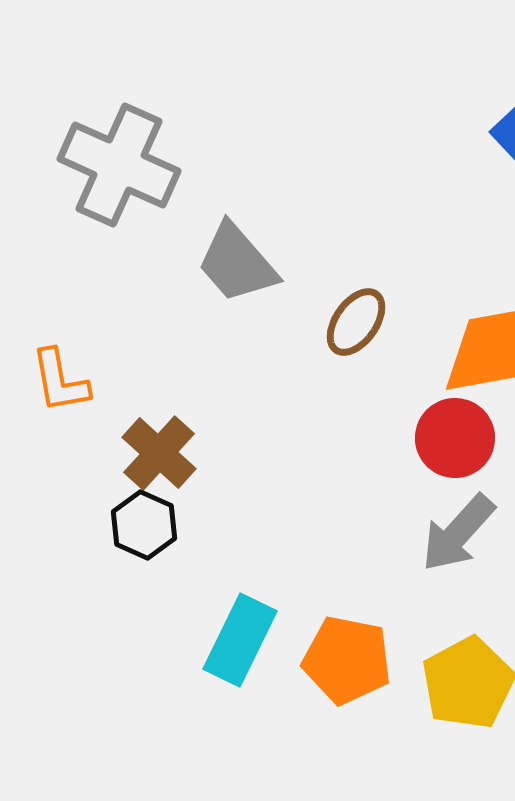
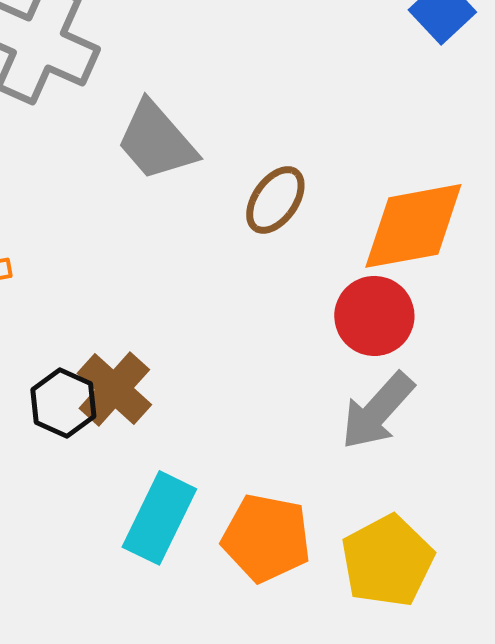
brown cross: (159, 453) -> (114, 389), moved

